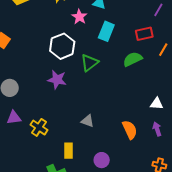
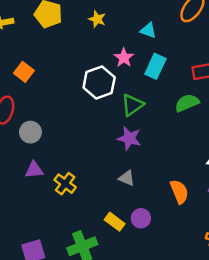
pink star: (79, 17) -> (124, 58), moved
purple star: (57, 80) -> (129, 138), moved
yellow rectangle: (68, 151) -> (115, 222), moved, turned -56
purple circle: (102, 160) -> (141, 218), moved

